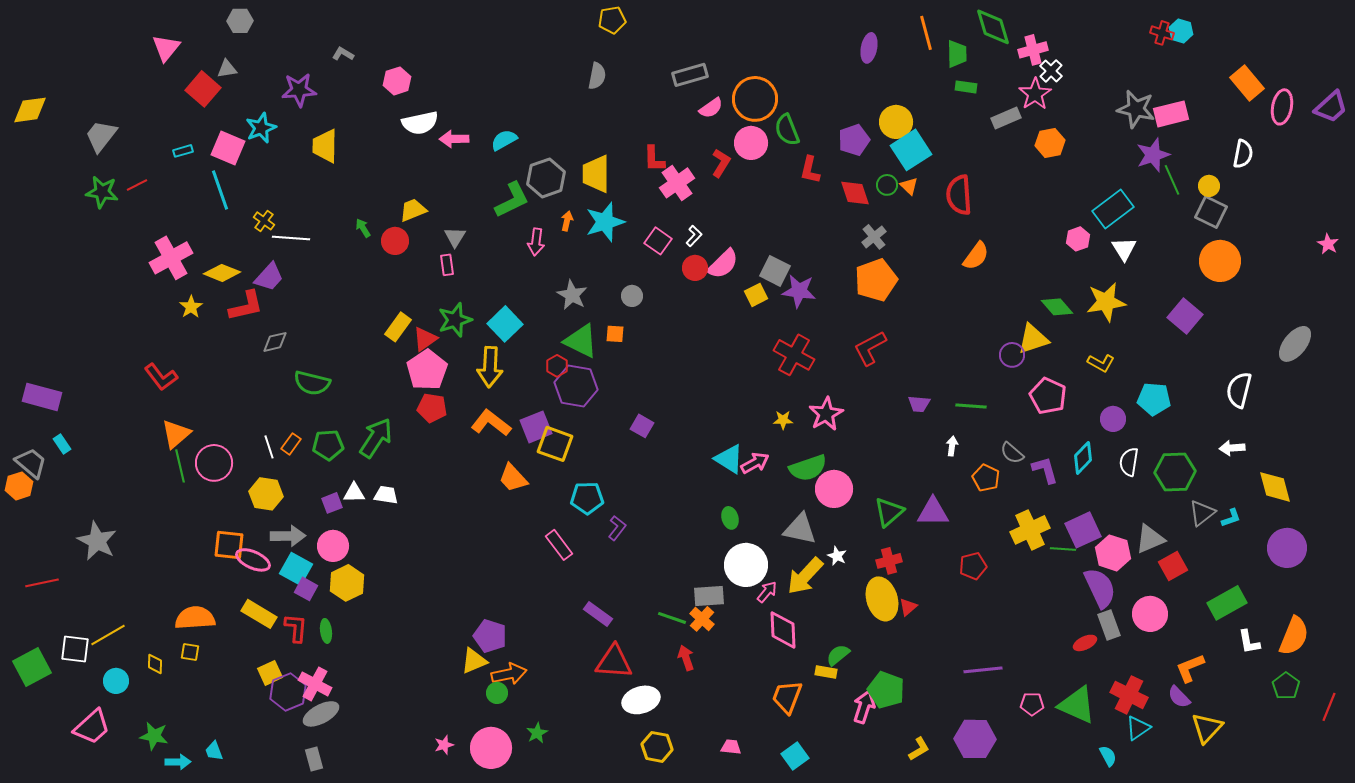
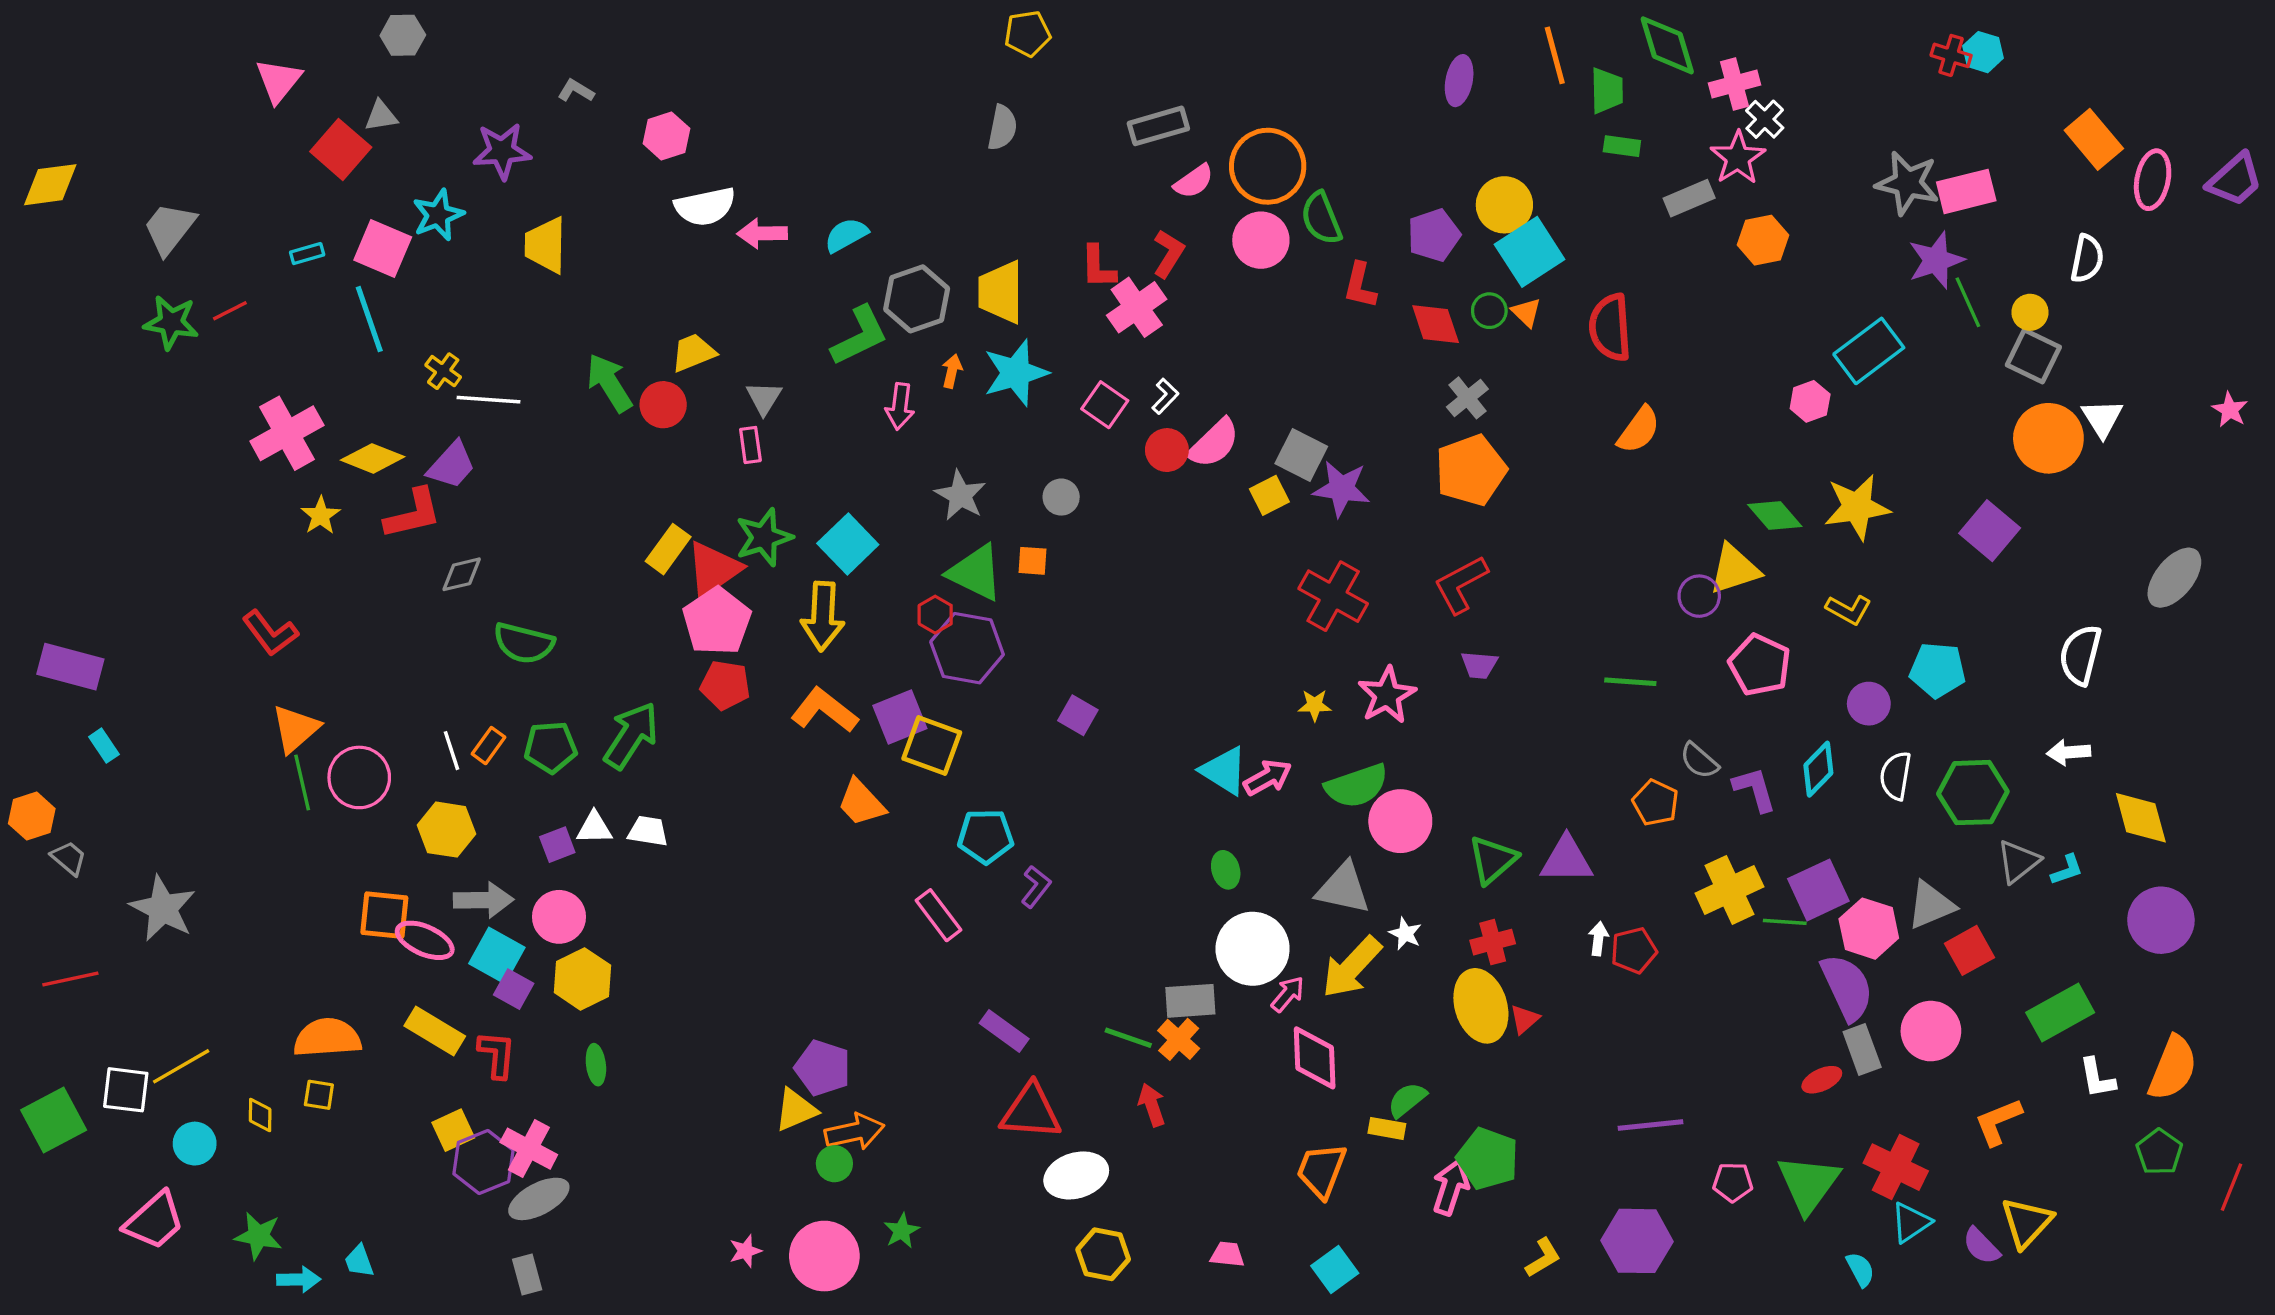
red L-shape: (721, 163) -> (1169, 254), moved
green arrow: (363, 228) -> (609, 383), size x1.8
white triangle: (1124, 249) -> (2102, 418), moved
red triangle: (425, 339) -> (714, 569), size x1.4
purple trapezoid: (919, 404) -> (1479, 665), moved
white arrow: (952, 446) -> (1598, 939), moved
gray trapezoid: (31, 463) -> (69, 858), moved, size x0.7
green ellipse: (326, 631) -> (596, 1065), moved
purple semicircle: (1179, 697) -> (1981, 1246), moved
green triangle: (1077, 705) -> (1808, 1184), turned 42

